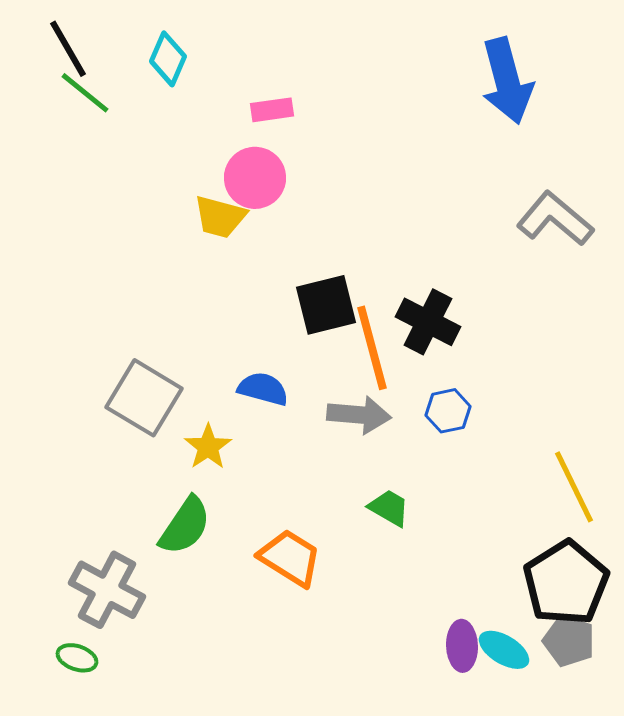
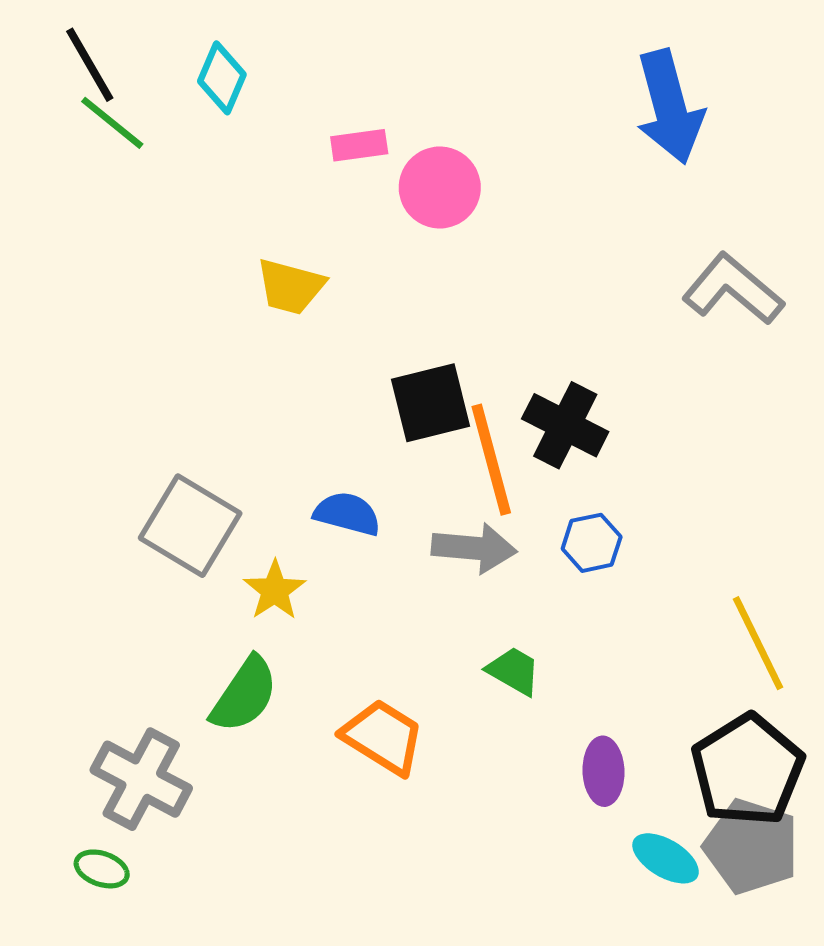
pink circle: (255, 178) -> (440, 188), moved
gray pentagon: (569, 641) -> (751, 847), size x1.4
purple ellipse: (462, 646) -> (603, 771), moved

